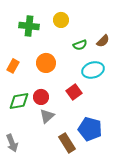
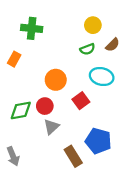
yellow circle: (61, 20) -> (93, 25), moved
orange circle: (46, 63) -> (56, 80), moved
orange rectangle: (13, 66) -> (14, 59), moved
cyan ellipse: (93, 70) -> (102, 77), turned 30

